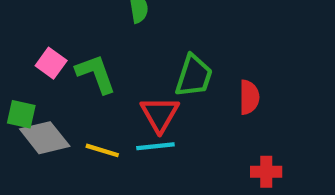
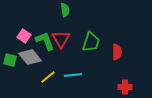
red triangle: (160, 114) -> (61, 39), moved
gray diamond: (45, 138) -> (30, 57), moved
yellow line: (102, 150) -> (48, 77), turned -56

